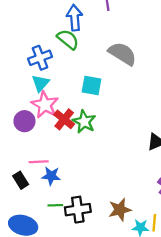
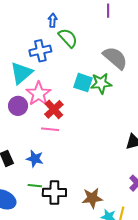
blue arrow: (75, 18) -> (53, 20), moved, size x0.6
cyan triangle: (40, 83) -> (21, 73), moved, size x1.4
green star: (84, 122) -> (101, 83), moved, turned 30
pink line: (39, 162) -> (50, 129), moved

